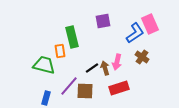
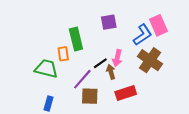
brown cross: (142, 57) -> (150, 60), size x1.6
pink arrow: (117, 62) -> (117, 58), moved
black line: (92, 68) -> (100, 63), moved
purple line: (69, 86) -> (82, 79), moved

